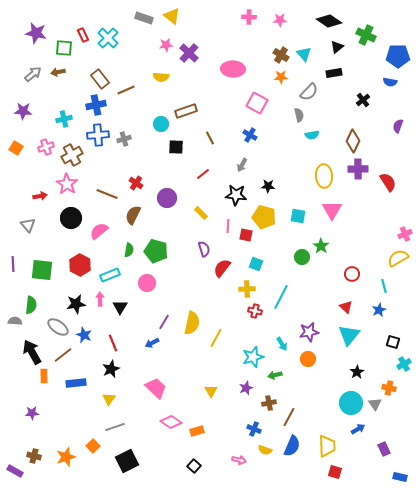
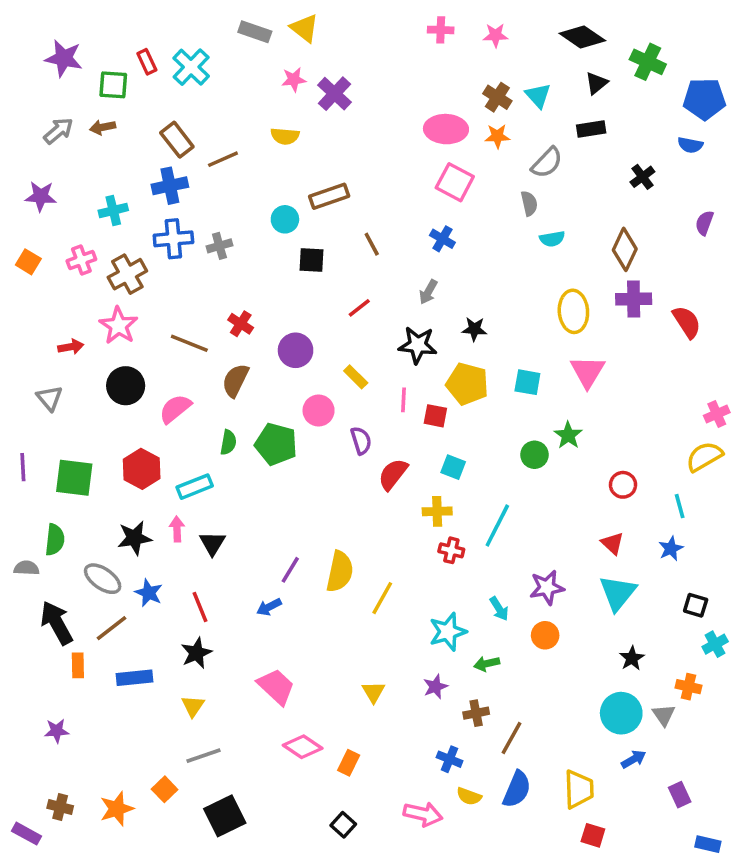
pink ellipse: (233, 69) -> (446, 129), moved
pink circle: (147, 283) -> (319, 410), moved
orange rectangle: (197, 431) -> (349, 763), turned -48
pink arrow: (239, 460) -> (423, 814), size x1.5

